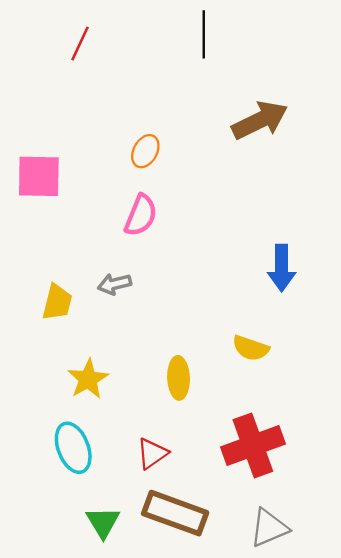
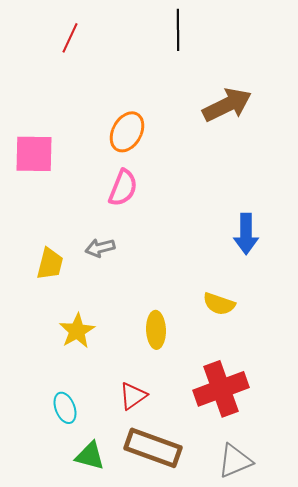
orange ellipse: (145, 151) -> (127, 132), size x1.4
cyan ellipse: (73, 448) -> (65, 408), moved, size x0.7
green triangle: (103, 522) -> (90, 456), turned -44

